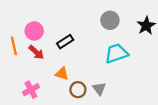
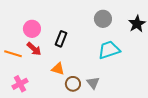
black rectangle: (65, 42) -> (61, 39), turned -35
orange line: (14, 46) -> (13, 54), moved, turned -60
pink cross: (31, 90) -> (20, 84), moved

